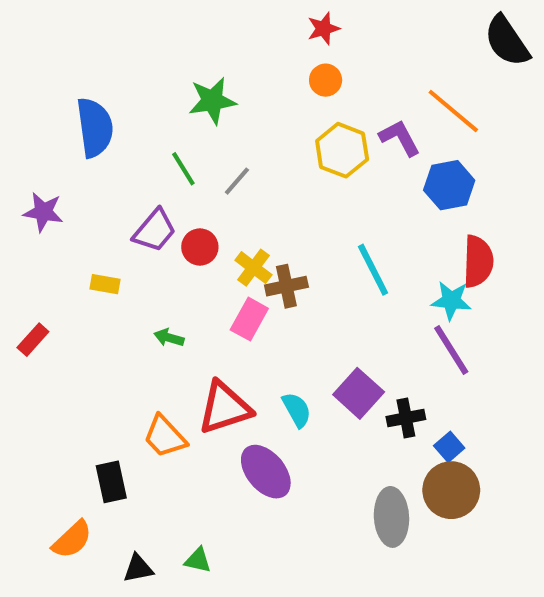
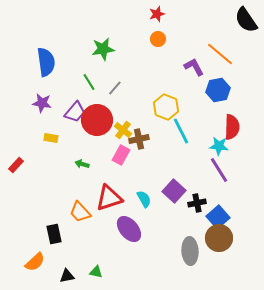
yellow hexagon: (342, 150) -> (166, 107), moved
purple star: (43, 212) -> (42, 103), moved
red circle: (200, 247) -> (97, 120), size x1.8
blue square: (449, 447) -> (218, 217), size x1.6

